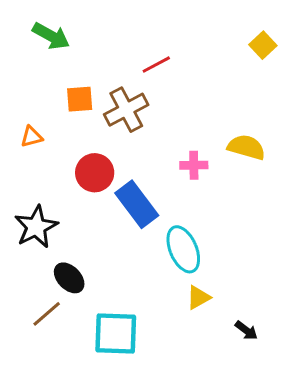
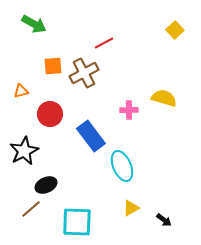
red circle: (95, 173) -> (50, 114), moved
black ellipse: (69, 278) -> (46, 185), turned -70
yellow triangle: (198, 297) -> (131, 208), moved

